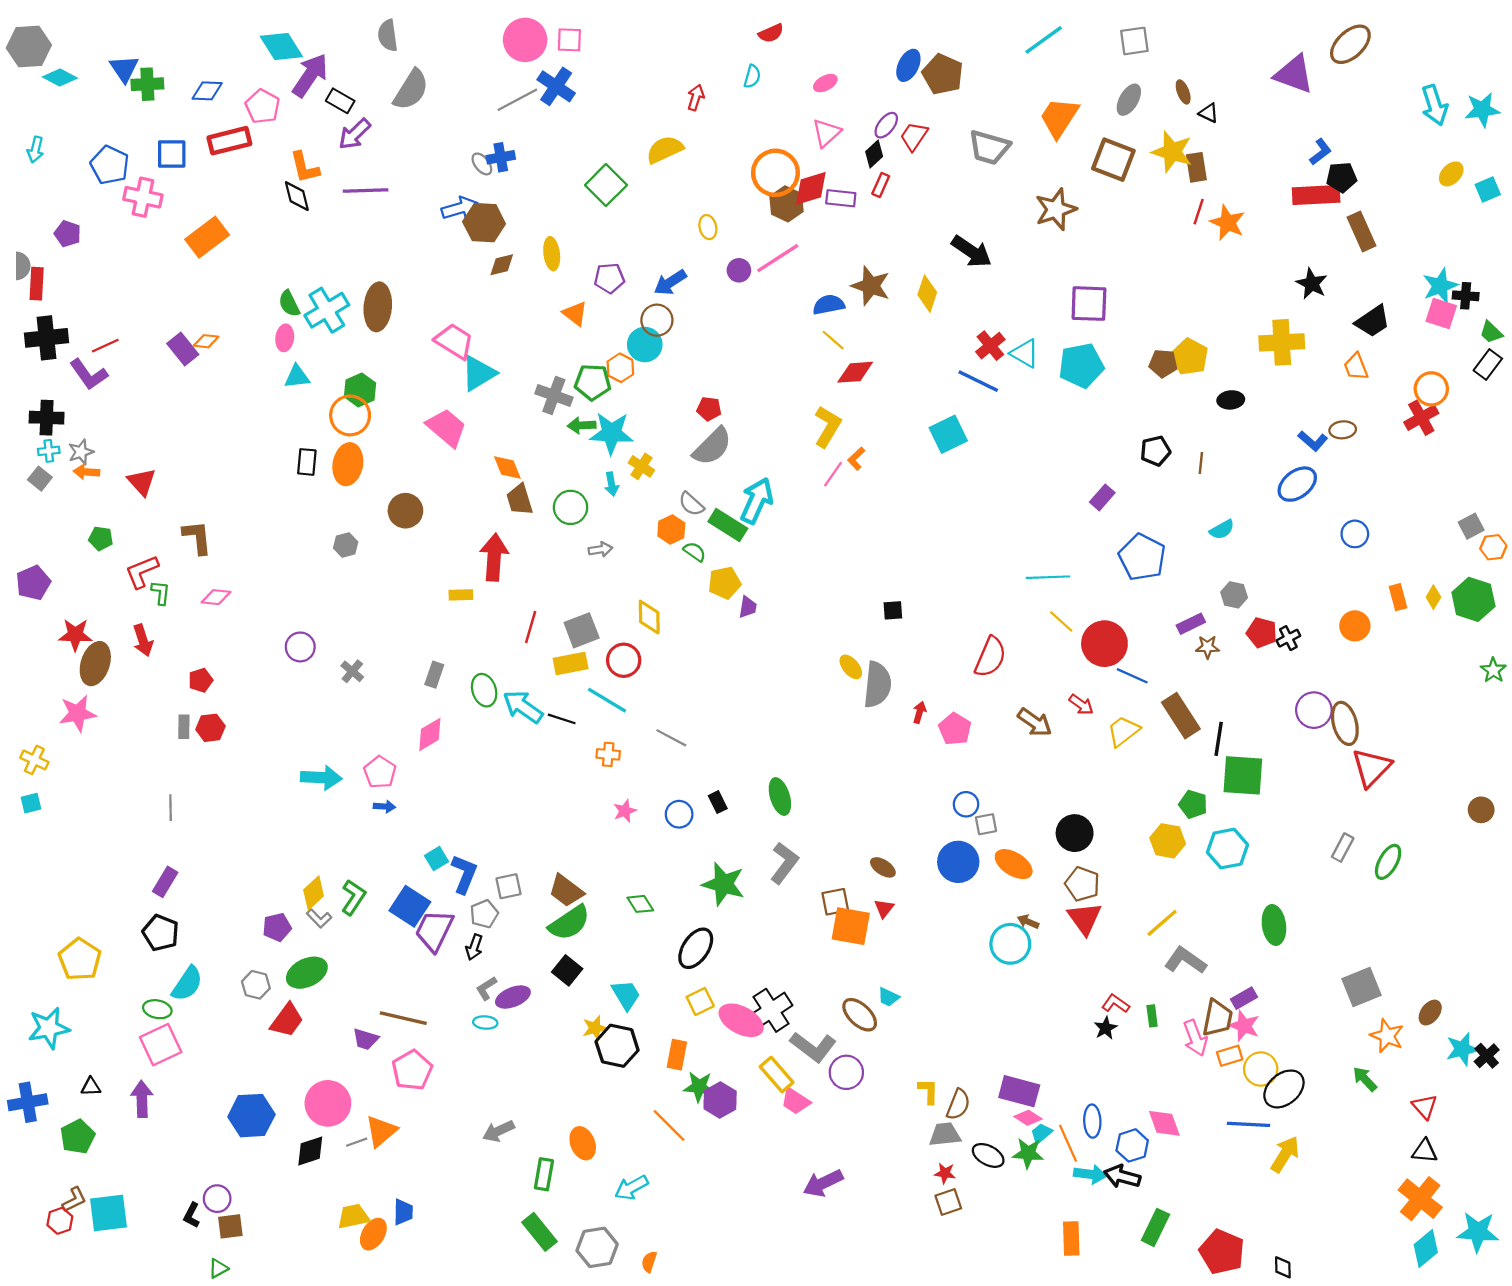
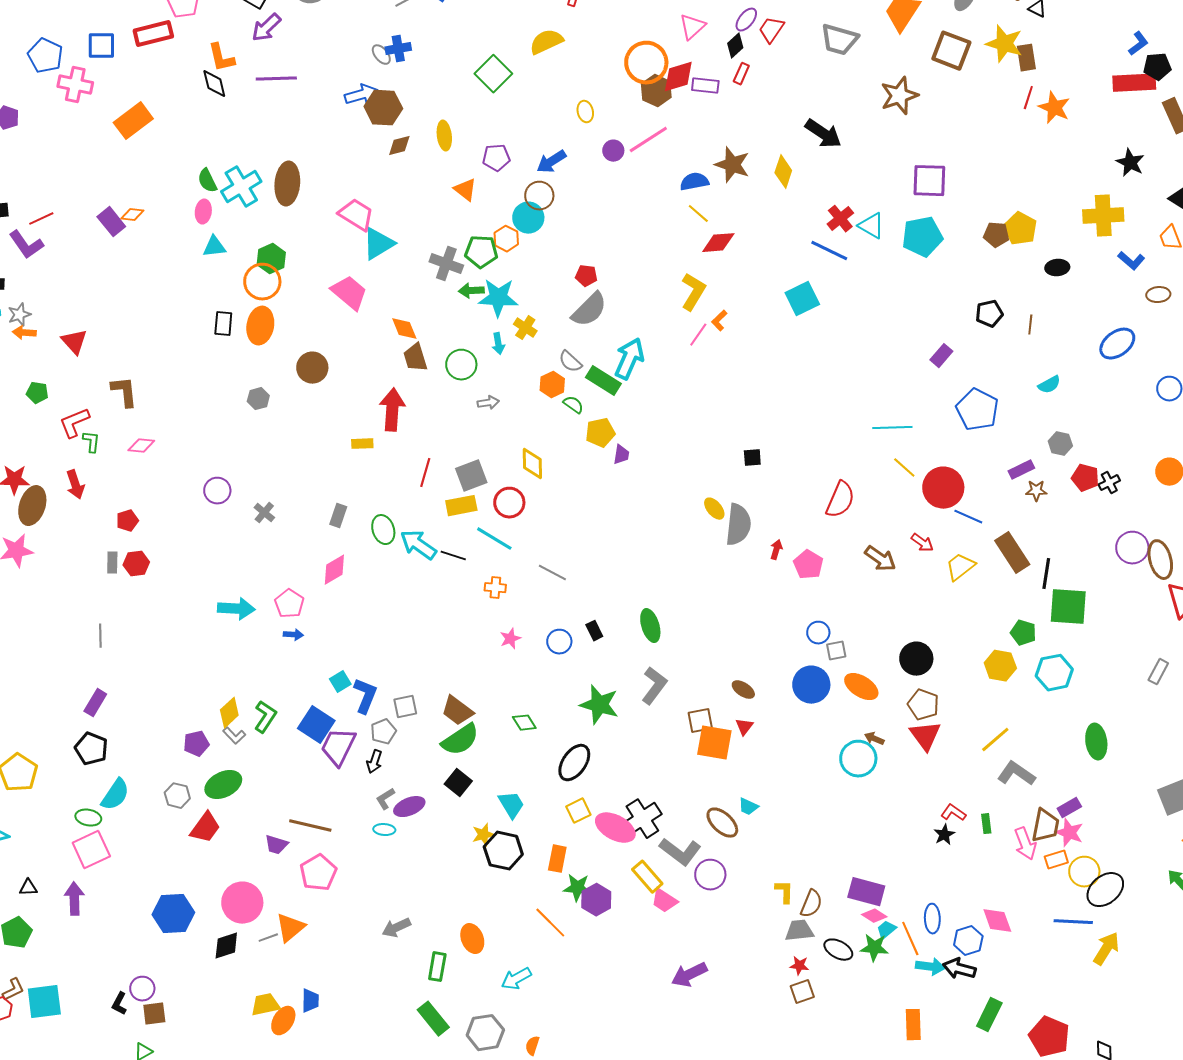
blue L-shape: (1313, 441) -> (1131, 261), moved

